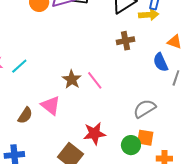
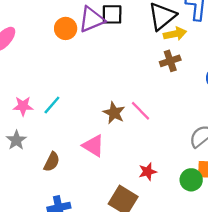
yellow arrow: (149, 15) -> (175, 34), moved
brown semicircle: (25, 115) -> (52, 162), moved
red star: (94, 133) -> (148, 172), size x0.7

